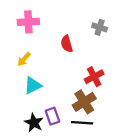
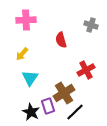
cyan triangle: (33, 85) -> (30, 78), turned -30
brown cross: (84, 102) -> (64, 93), moved
black line: (82, 123) -> (75, 112), turned -48

